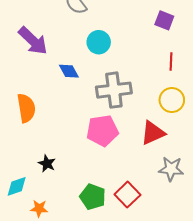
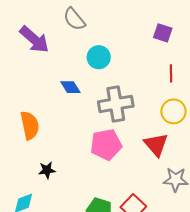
purple arrow: (33, 41) -> (34, 40), moved
red triangle: (153, 133) -> (156, 145), turned -44
black star: (47, 163) -> (47, 170), moved, turned -30

